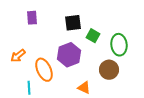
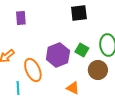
black square: (73, 23) -> (79, 13), moved
green square: (93, 36) -> (82, 50), moved

